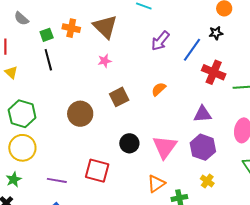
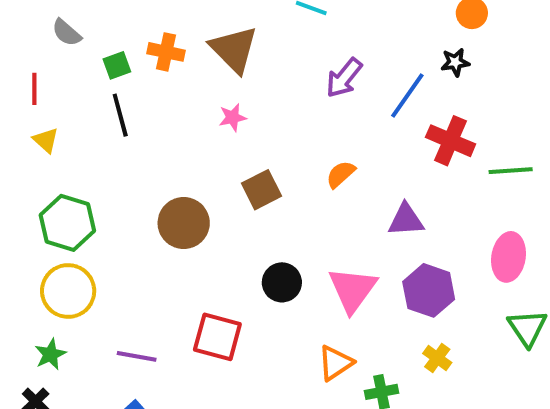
purple triangle: (203, 114) -> (406, 220), moved

